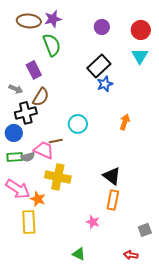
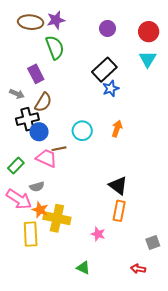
orange arrow: (125, 122) -> (117, 129), moved
blue circle: (14, 133) -> (39, 132), moved
green rectangle: (15, 157) -> (16, 165), turned -42
gray semicircle: (28, 157) -> (37, 187), moved
yellow cross: (58, 177) -> (57, 218), moved

